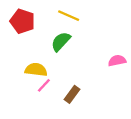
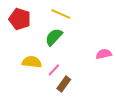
pink line: (44, 85) -> (54, 70), moved

